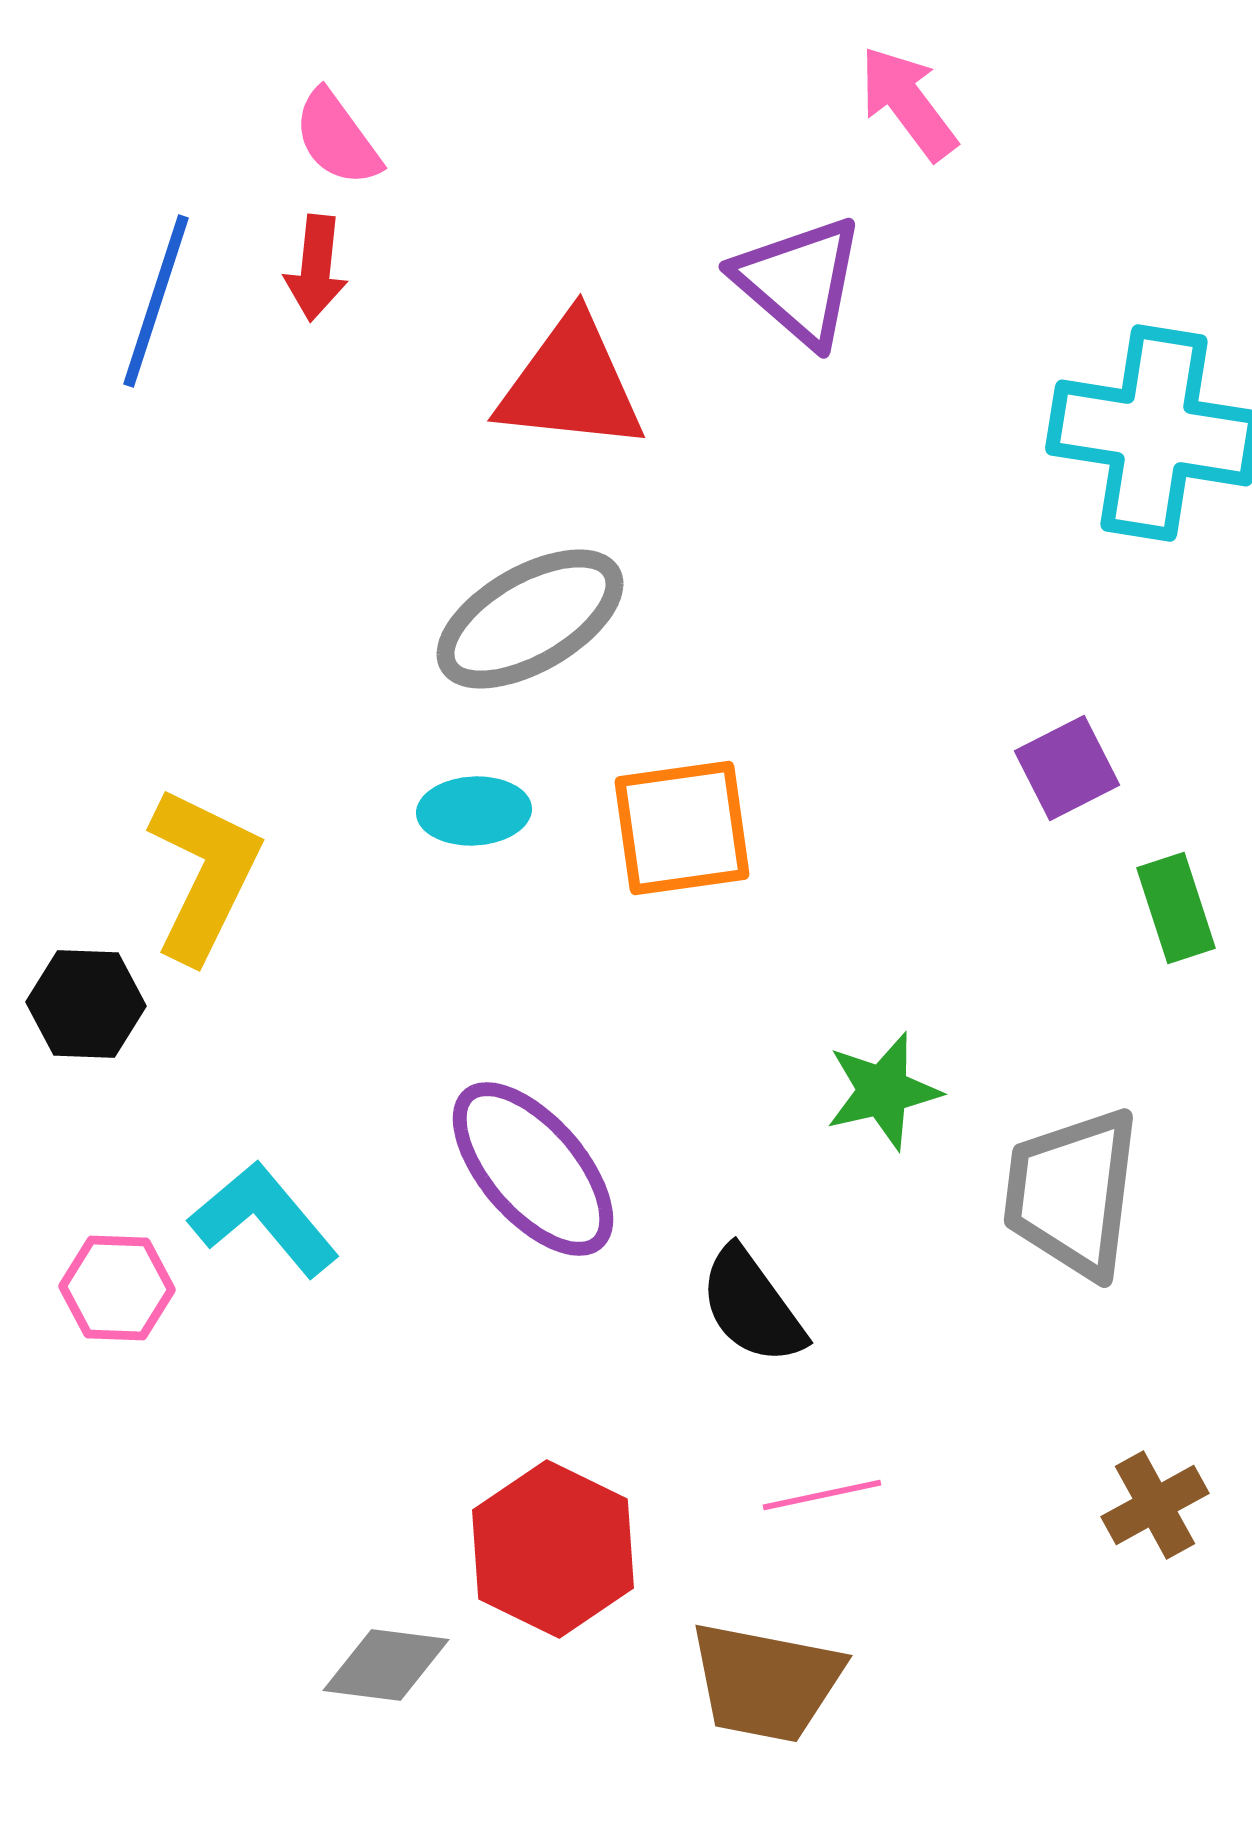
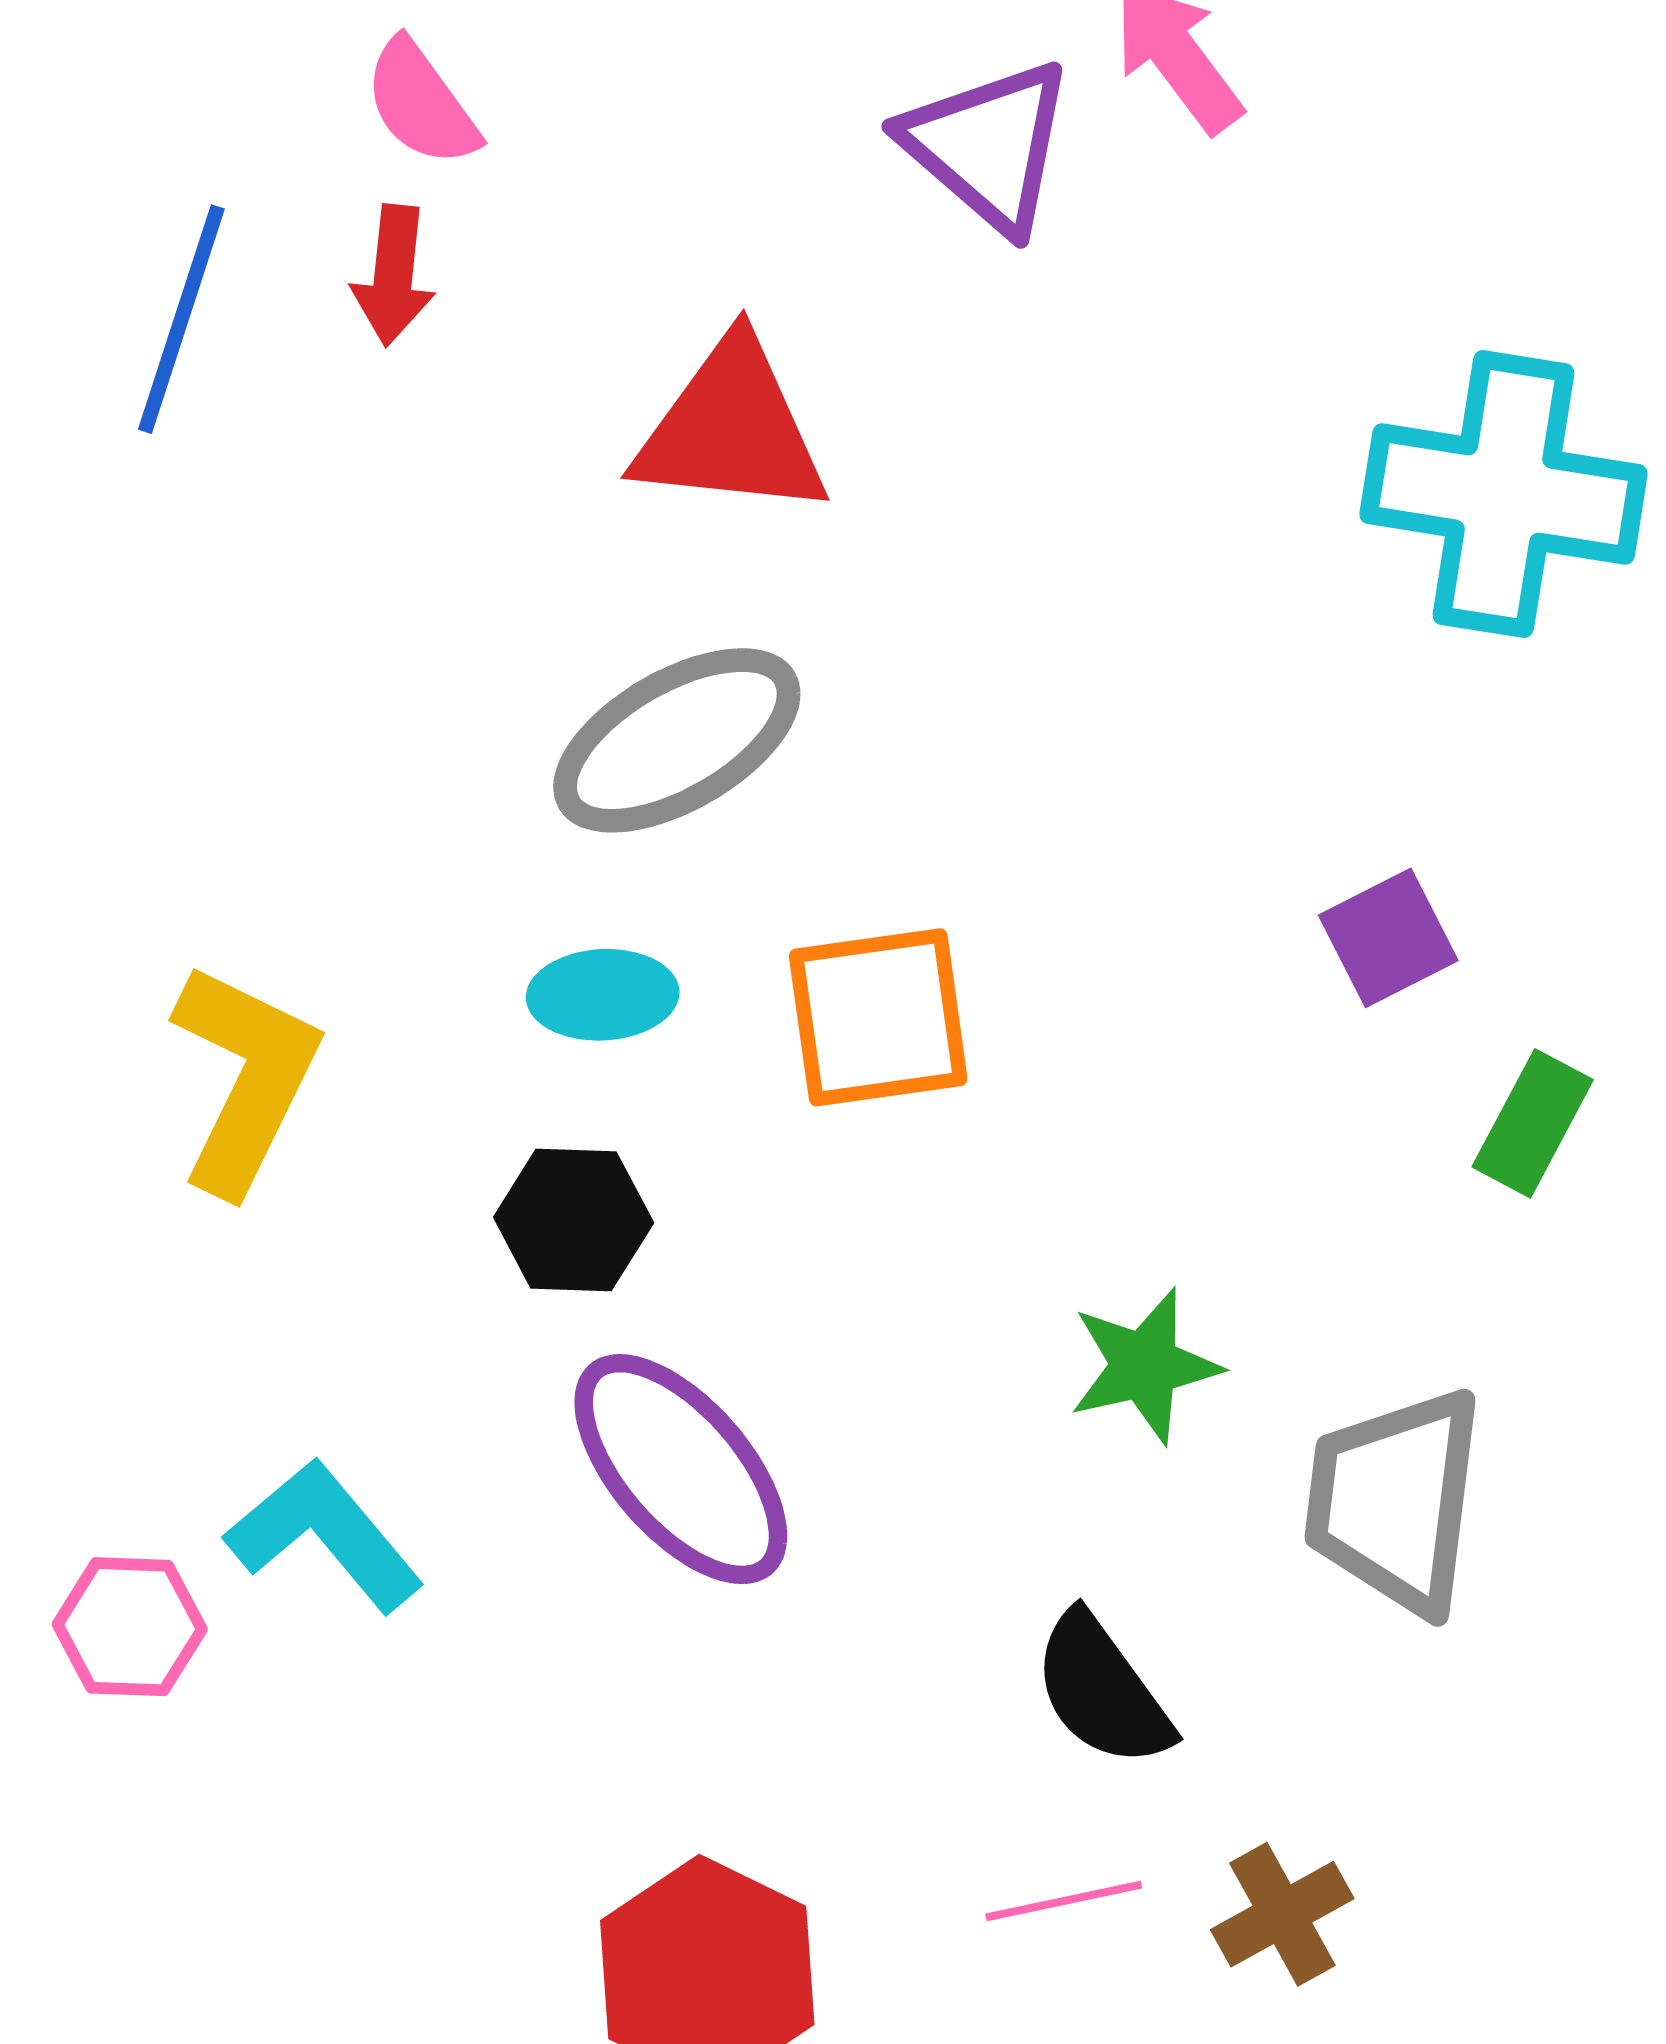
purple triangle: (799, 281) -> (988, 146), moved
green rectangle: (1176, 908) -> (1533, 1123), turned 46
black hexagon: (86, 1004) -> (574, 1220), moved
black semicircle: (752, 1306) -> (1102, 1690), moved
brown cross: (1155, 1505) -> (1282, 1914), moved

